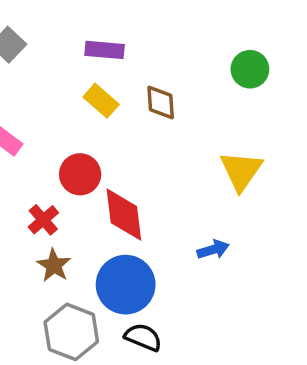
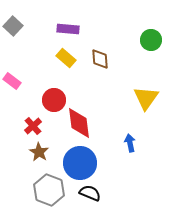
blue arrow: (213, 250) -> (130, 143), turned -84

